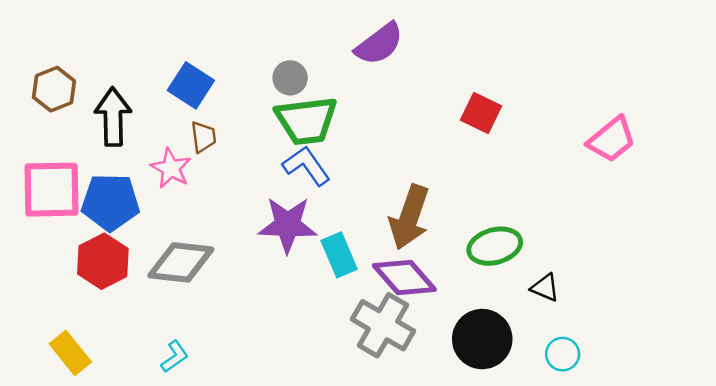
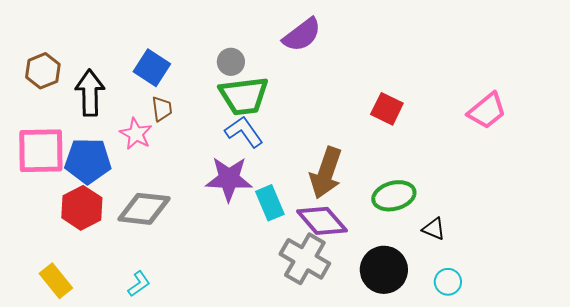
red square: (481, 113) -> (387, 109), moved

